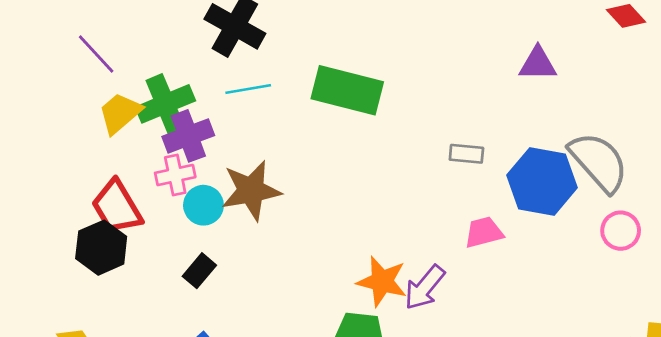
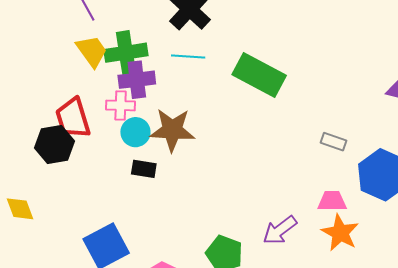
yellow trapezoid: (120, 113) -> (92, 51), turned 81
black rectangle: (199, 271) -> (144, 169), moved, turned 45
orange star: (382, 281) -> (340, 233), moved

